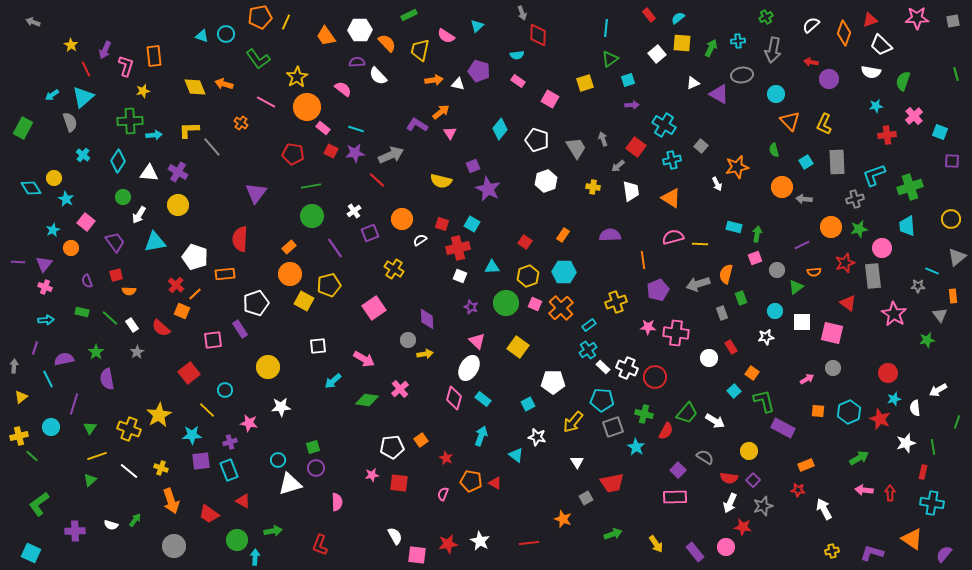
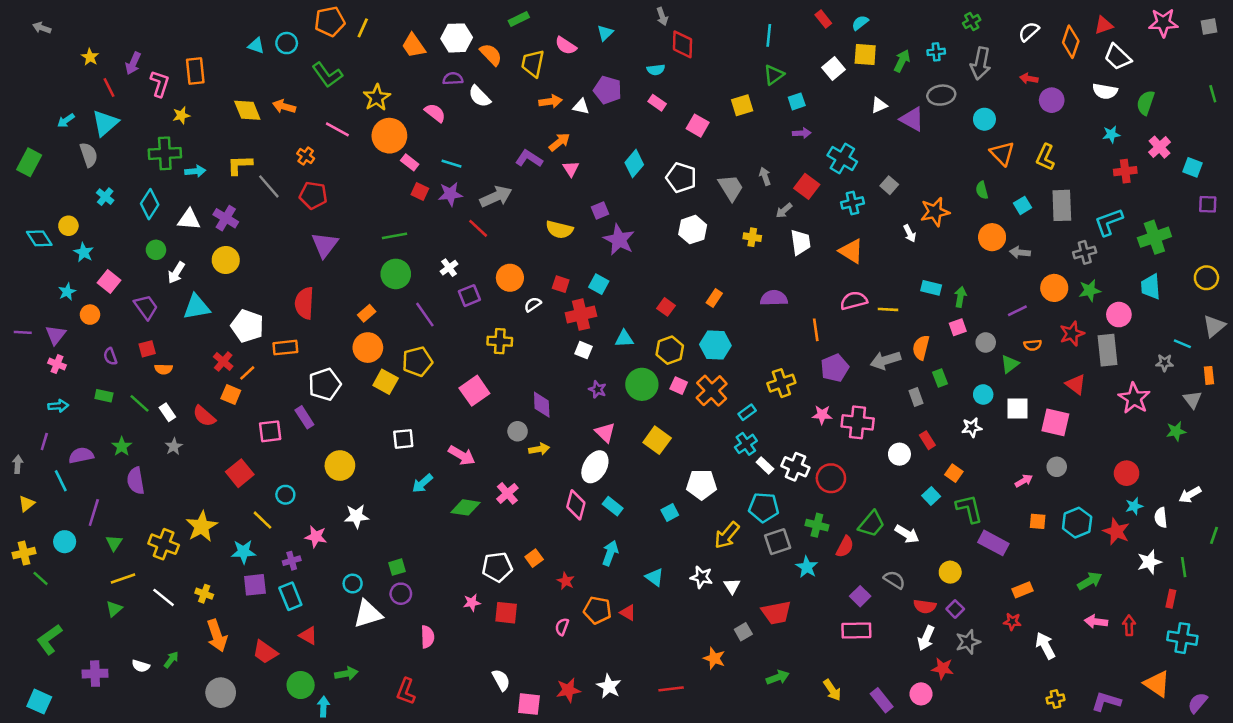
red pentagon: (293, 154) -> (313, 195), moved
yellow cross: (394, 269) -> (500, 341), turned -30
white star: (537, 437) -> (702, 577), moved

